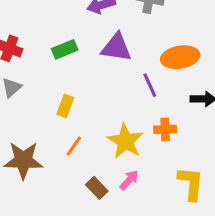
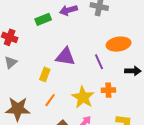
purple triangle: (116, 48) -> (65, 57), moved
green rectangle: (65, 49) -> (43, 19), moved

